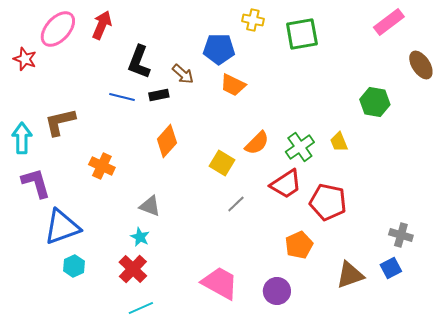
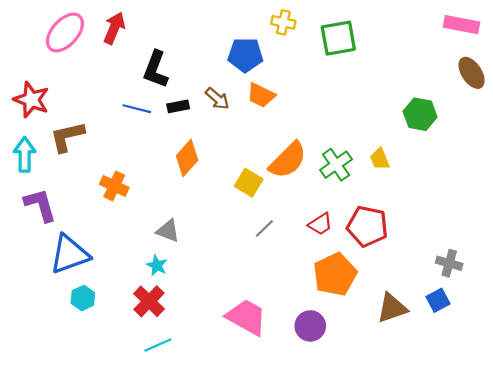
pink rectangle: (389, 22) -> (461, 25), moved, turned 48
red star: (25, 59) -> (31, 100), moved, size x1.4
brown arrow: (183, 74) -> (217, 99), moved
orange semicircle: (257, 143) -> (288, 160), size x1.4
red trapezoid: (286, 184) -> (320, 224), moved, size x0.7
orange pentagon: (299, 245) -> (335, 274), size x1.4

